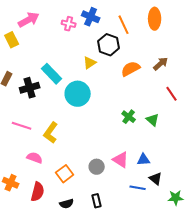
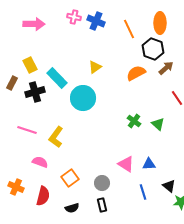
pink arrow: (29, 20) -> (34, 24), turned 30
pink cross: (69, 24) -> (74, 17), moved
yellow rectangle: (12, 40) -> (30, 65), moved
black hexagon: (109, 45) -> (153, 49), moved
gray circle: (97, 167) -> (102, 183), moved
black triangle: (156, 179) -> (169, 186), moved
blue line: (138, 188) -> (143, 192), turned 63

